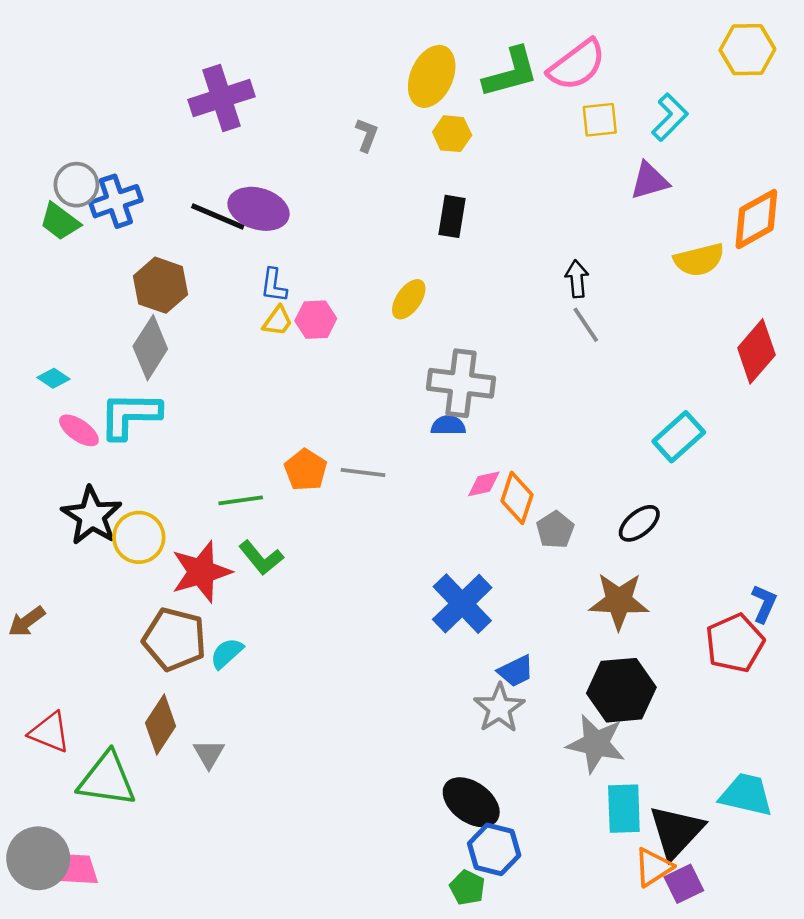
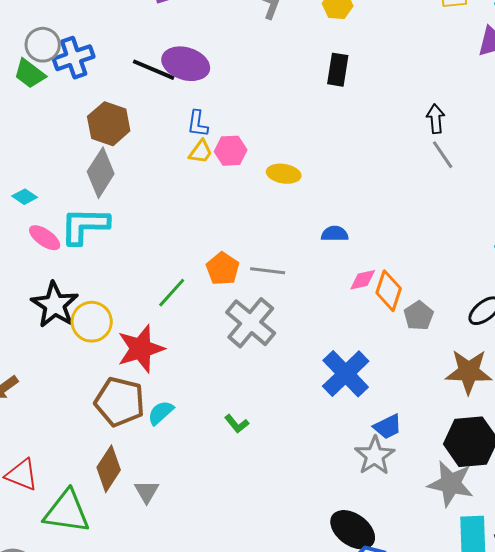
yellow ellipse: (409, 299) -> (284, 174), moved, turned 64
gray cross: (461, 383) -> (251, 323), moved, turned 33
green line: (241, 500) -> (172, 293), turned -40
green L-shape: (261, 558) -> (237, 424), moved, size x0.7

